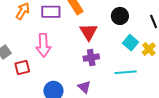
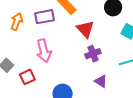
purple triangle: (84, 87) -> (101, 81), moved

